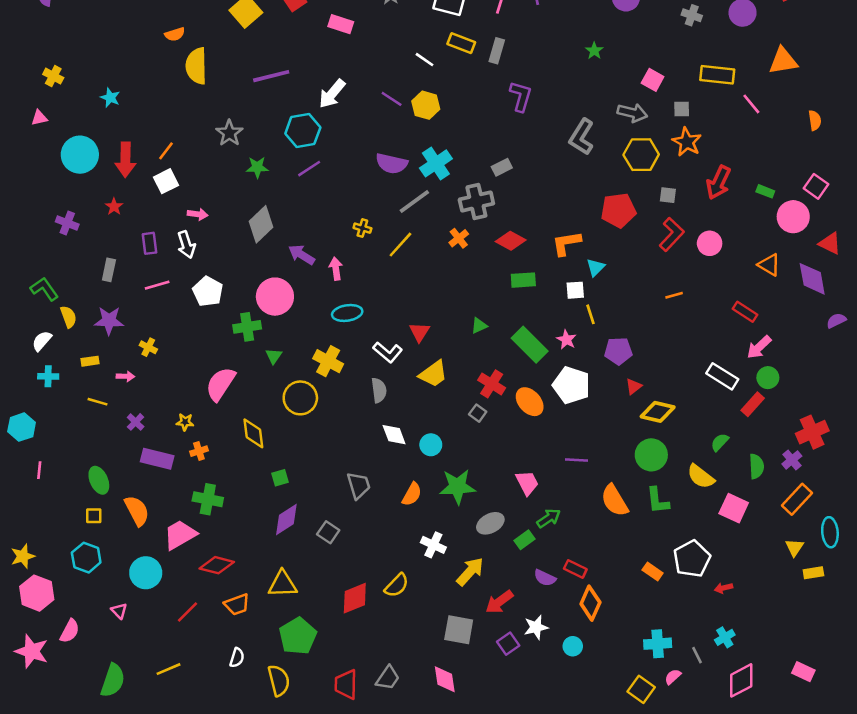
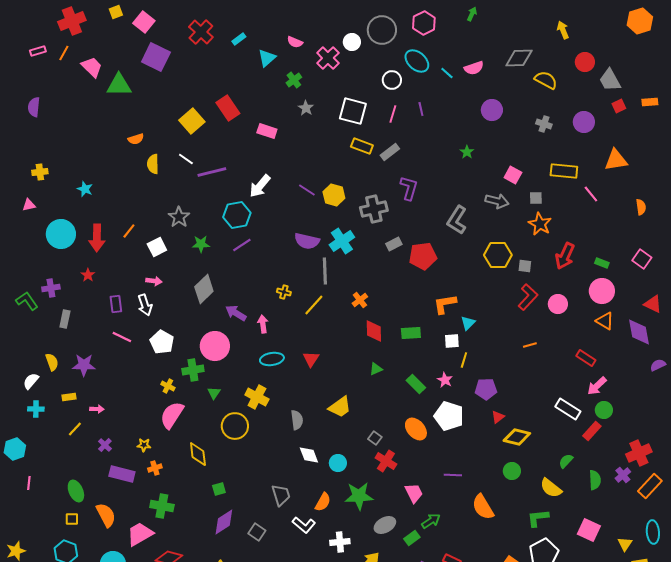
gray rectangle: (497, 51) -> (390, 152), turned 36
white line: (424, 60) -> (186, 159), moved
yellow semicircle: (196, 66) -> (153, 164), size x0.7
yellow cross: (53, 76) -> (40, 172), turned -35
yellow hexagon: (641, 155) -> (498, 255), moved
white square: (166, 181) -> (157, 247), moved
gray line: (414, 201) -> (325, 271), turned -56
gray cross: (476, 201) -> (374, 209), moved
red pentagon: (618, 210) -> (423, 256), moved
pink circle: (793, 217) -> (602, 291), moved
purple cross: (67, 223) -> (51, 288), turned -30
red diamond: (511, 241) -> (374, 331), moved, turned 60
gray rectangle: (109, 270) -> (65, 319), moved
pink line: (157, 285) -> (122, 337), turned 42
green L-shape: (44, 289) -> (27, 301), moved
yellow line: (590, 314) -> (464, 360), turned 35
red triangle: (419, 332) -> (311, 359), moved
green rectangle: (530, 345) -> (416, 384), size x0.7
yellow cross: (148, 347) -> (168, 386), moved
white L-shape: (388, 352) -> (304, 525), moved
red cross: (492, 384) -> (386, 461), moved
yellow line: (98, 402) -> (75, 429), turned -63
green circle: (651, 455) -> (512, 471), size x0.7
orange rectangle: (797, 499) -> (650, 486), moved
green L-shape: (658, 501) -> (538, 518), moved, turned 90
pink square: (734, 508) -> (589, 530), moved
white cross: (433, 545) -> (340, 542), turned -30

